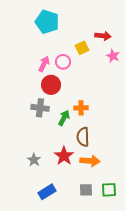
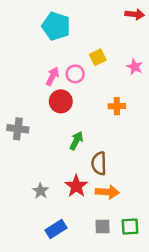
red arrow: (103, 36) -> (135, 14), moved
gray cross: (40, 108) -> (18, 129), moved
orange cross: (81, 108) -> (117, 106), moved

